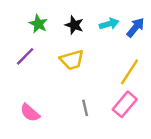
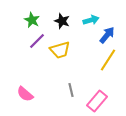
blue arrow: (136, 27) -> (107, 35), moved
purple line: (25, 56) -> (37, 41), moved
pink rectangle: (125, 104) -> (97, 101), moved

